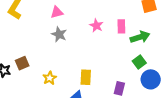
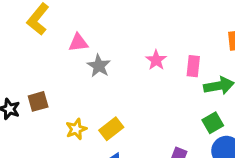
pink triangle: (57, 12) -> (78, 43), moved
yellow rectangle: (86, 77) -> (111, 129), moved, turned 42

